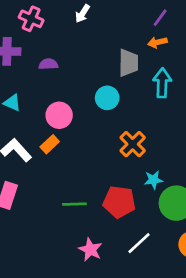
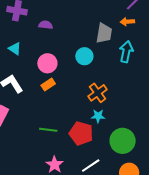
orange rectangle: (50, 144) -> (48, 84), moved
cyan star: (153, 180) -> (98, 116), moved

